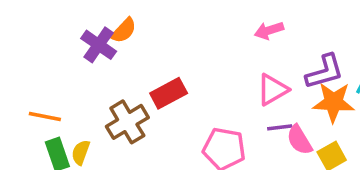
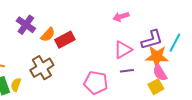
orange semicircle: (124, 30) -> (48, 35), moved
red rectangle: (169, 93) -> (65, 40), moved
pink semicircle: (299, 140) -> (160, 73), moved

